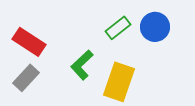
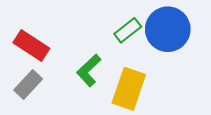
blue circle: (155, 27) -> (168, 29), size x1.4

